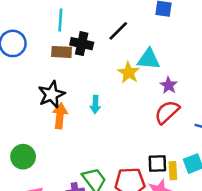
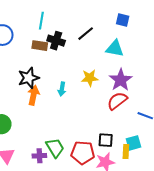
cyan triangle: (149, 59) -> (115, 48), moved
yellow star: (129, 73) -> (90, 78), moved, turned 30
purple star: (169, 85) -> (121, 80), size x1.6
yellow rectangle: (173, 171) -> (126, 151), moved

